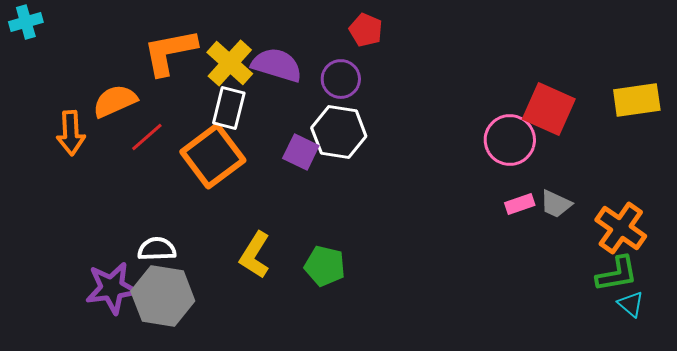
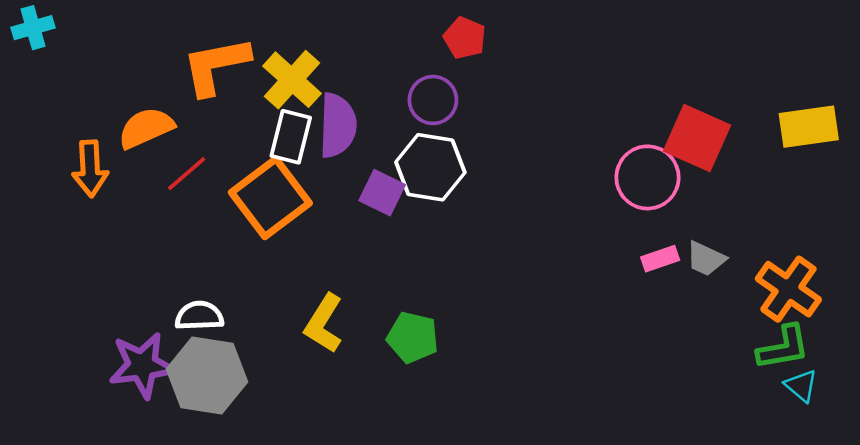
purple semicircle: (277, 65) -> (338, 125), moved, turned 75

